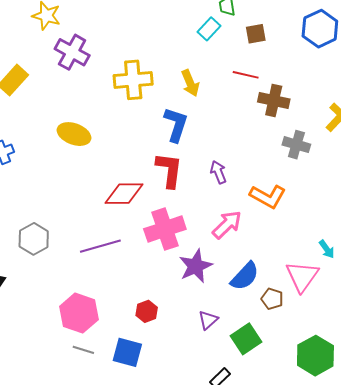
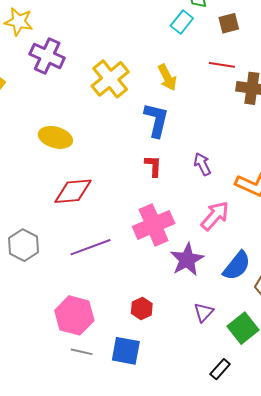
yellow cross: (133, 80) -> (110, 79), turned -30
red L-shape: (169, 170) -> (153, 166), size x0.6
red diamond: (124, 194) -> (73, 191), moved

